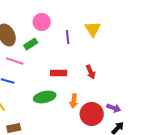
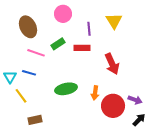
green rectangle: (31, 44) -> (58, 44), moved
red arrow: (91, 72) -> (112, 64), size x1.5
red rectangle: (59, 73) -> (82, 48), moved

